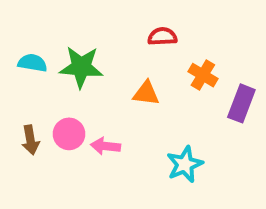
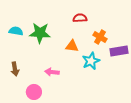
purple rectangle: (241, 103) -> (119, 51), turned 60
pink circle: (69, 134) -> (34, 92), moved
cyan star: (185, 164) -> (91, 61), moved

